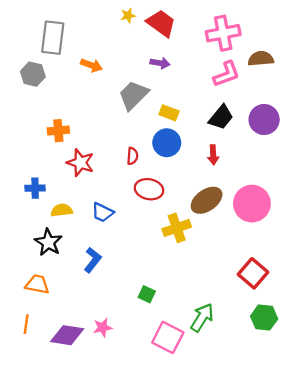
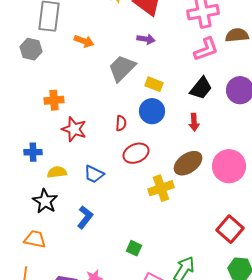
red ellipse: (149, 189) -> (136, 153), turned -35

